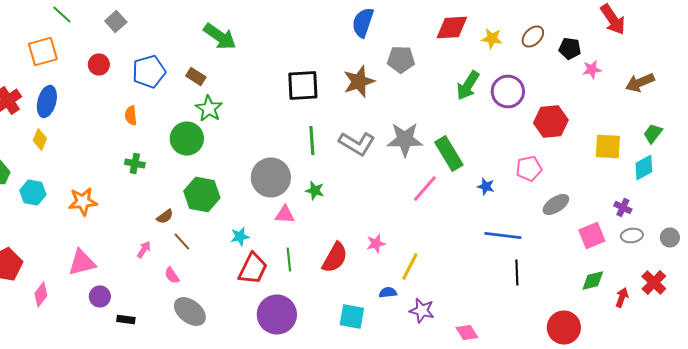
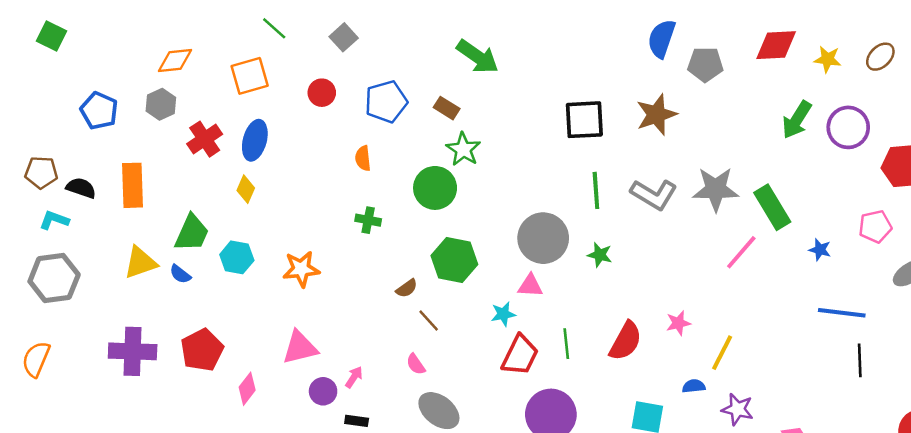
gray pentagon: (401, 60) -> (705, 64), moved
pink triangle: (285, 214) -> (530, 286), moved
pink arrow: (144, 250) -> (354, 377), moved

